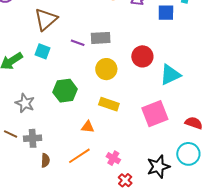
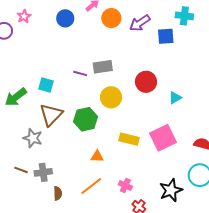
brown triangle: (46, 19) -> (51, 115), moved
cyan triangle: (170, 75) -> (175, 98), size x0.6
green hexagon: (65, 91) -> (86, 119), moved
yellow rectangle: (109, 104) -> (129, 139), moved

